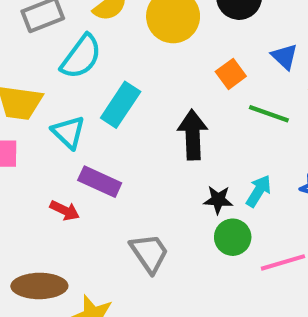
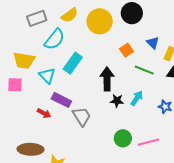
cyan arrow: (259, 191) -> (137, 98), moved
black star: (218, 200) -> (117, 101), moved
green circle: (233, 237) -> (123, 138), moved
gray trapezoid: (149, 253) -> (82, 116), moved

